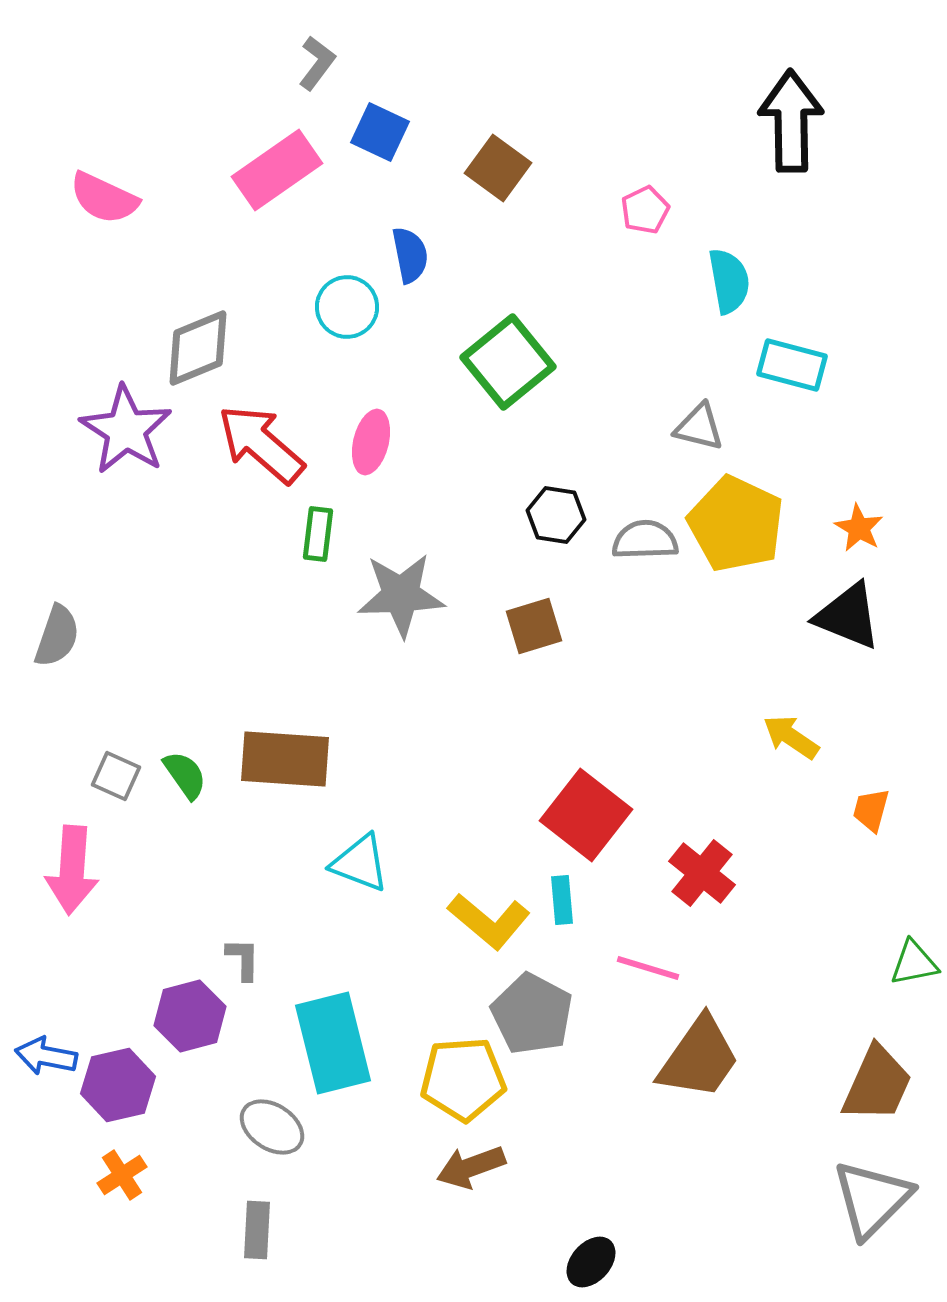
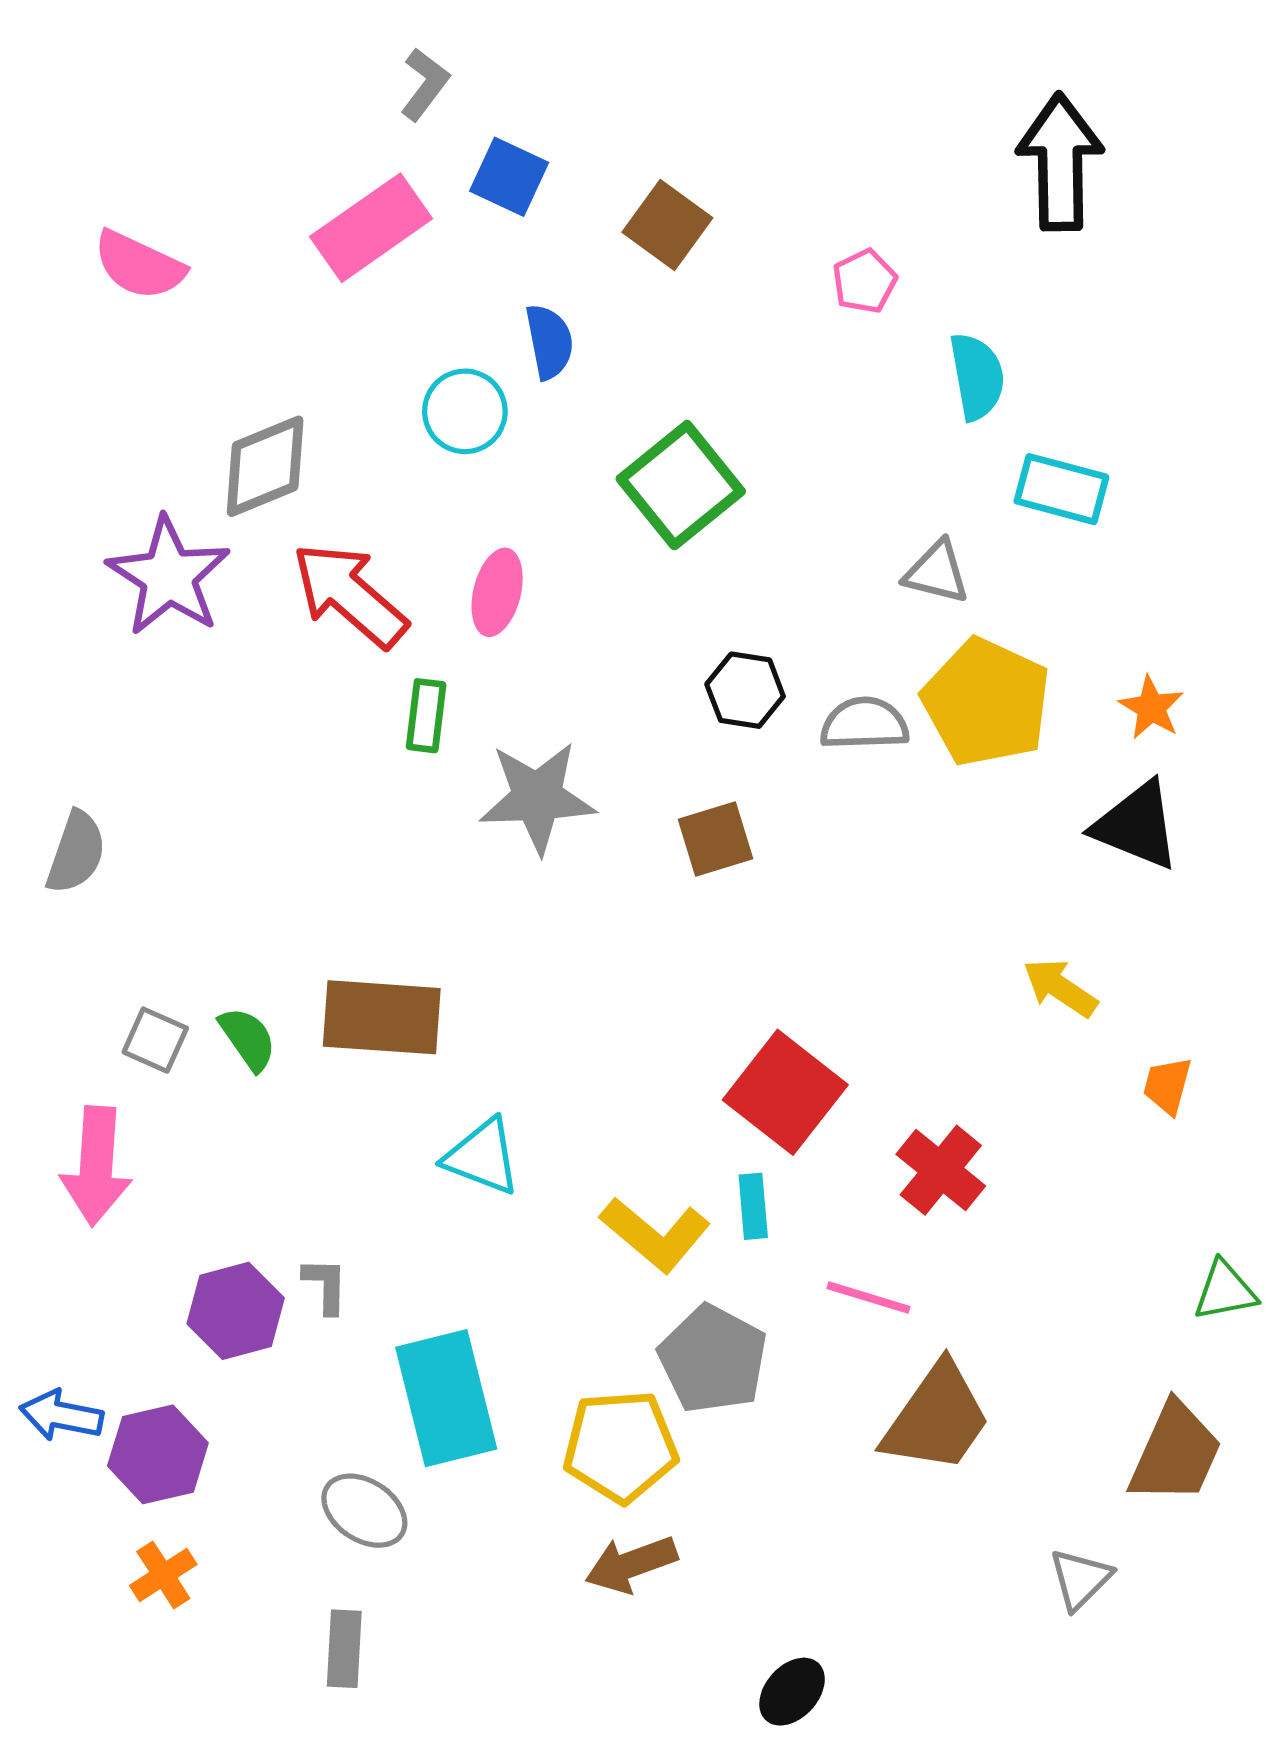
purple hexagon: (190, 1016) -> (236, 1311), moved
gray triangle: (872, 1199) -> (1080, 1579), moved, size x0.6

